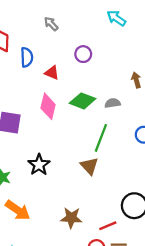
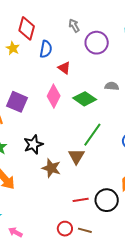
purple circle: (83, 54) -> (97, 43), moved, size x1.5
gray semicircle: (113, 103) -> (112, 86), moved
brown star: (71, 218) -> (51, 168), moved
red line: (108, 226) -> (81, 200), moved

